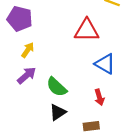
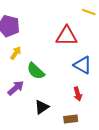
purple arrow: (27, 75) -> (16, 88), moved
green semicircle: (57, 87) -> (36, 71), moved

